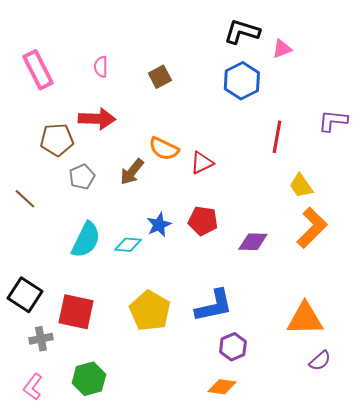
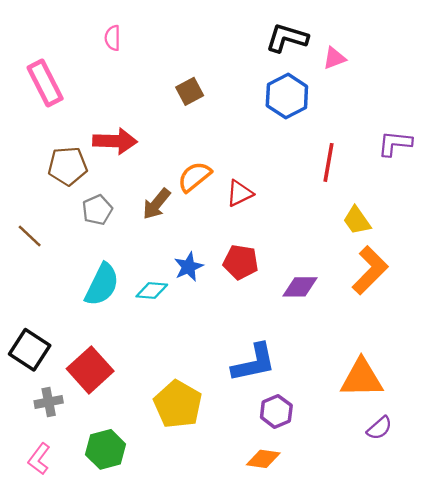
pink semicircle: (101, 67) -> (113, 38), moved
orange semicircle: (164, 149) -> (194, 177), turned 116
yellow pentagon: (150, 311) -> (178, 404), moved
red square: (76, 312) -> (90, 370), turned 36

